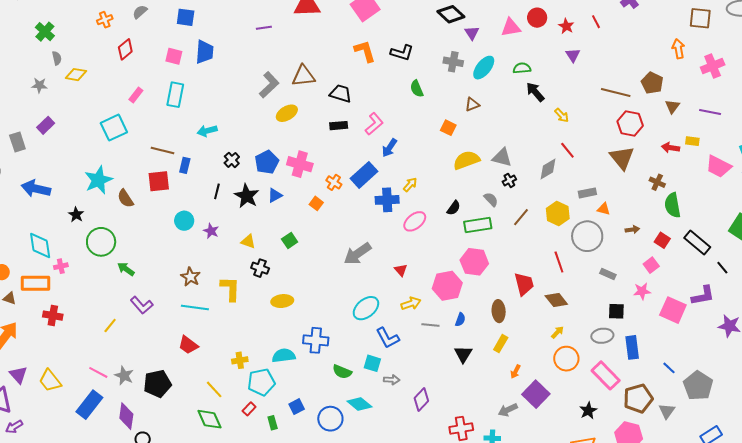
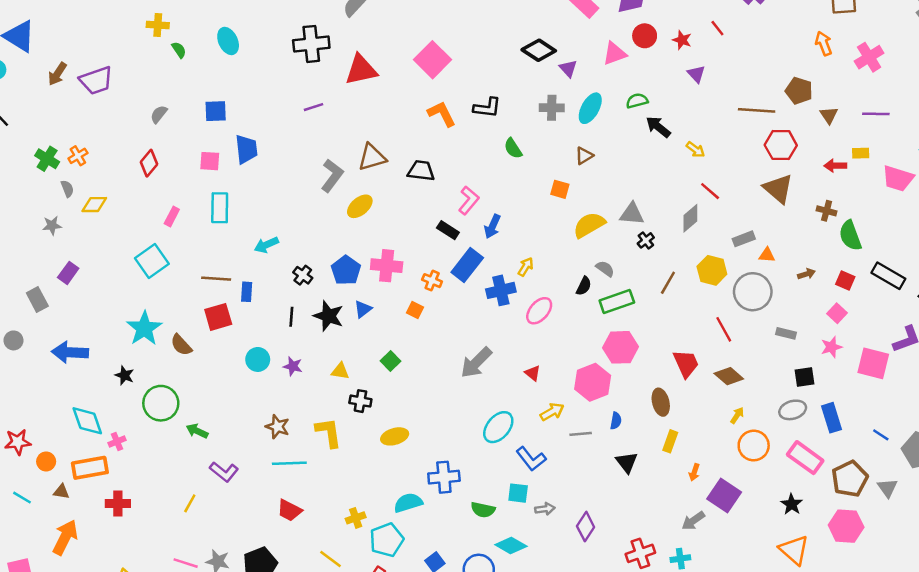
orange cross: (105, 20) -> (78, 156), moved
black rectangle: (339, 126) -> (448, 230), moved, turned 48
gray semicircle: (491, 199) -> (605, 269), moved

